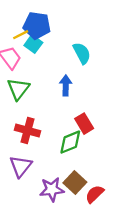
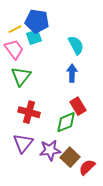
yellow line: (21, 35) -> (15, 29), moved
cyan square: (33, 44) -> (34, 37), turned 35
blue arrow: (66, 85) -> (72, 73), moved
purple star: (52, 189) -> (50, 150), moved

